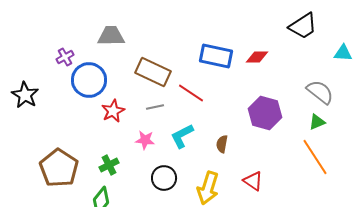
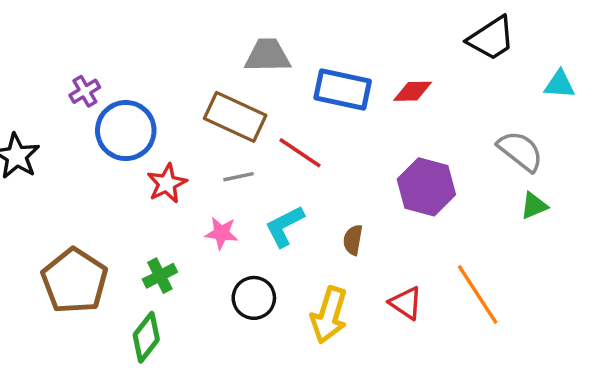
gray trapezoid: (111, 36) -> (268, 55), moved
green triangle: (317, 122) -> (534, 206), moved
orange line: (315, 157) -> (478, 294), moved

